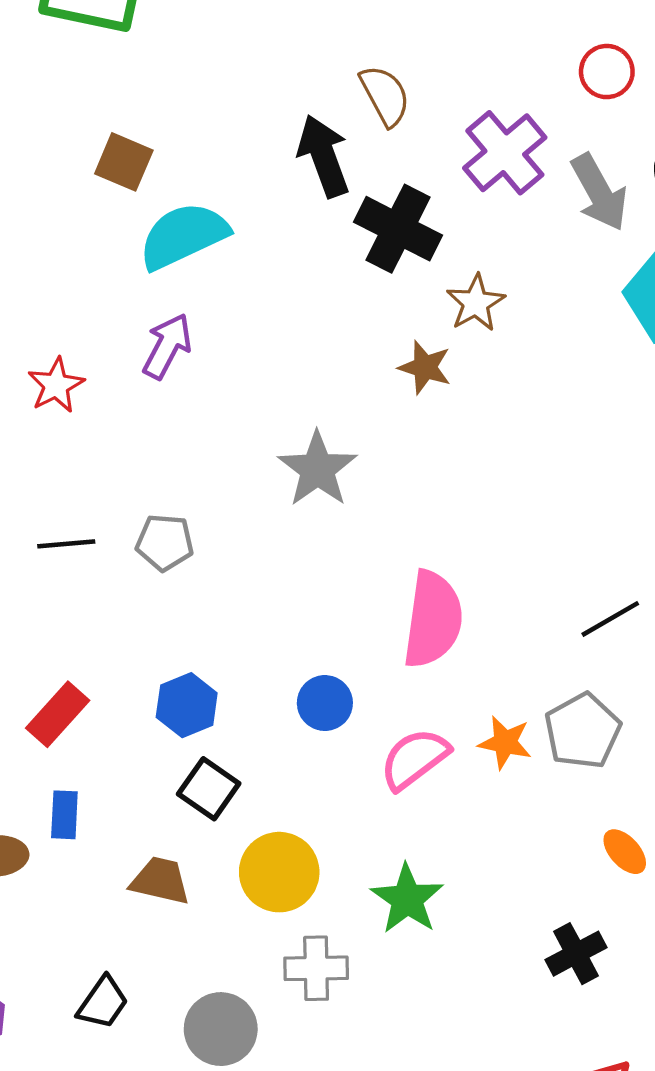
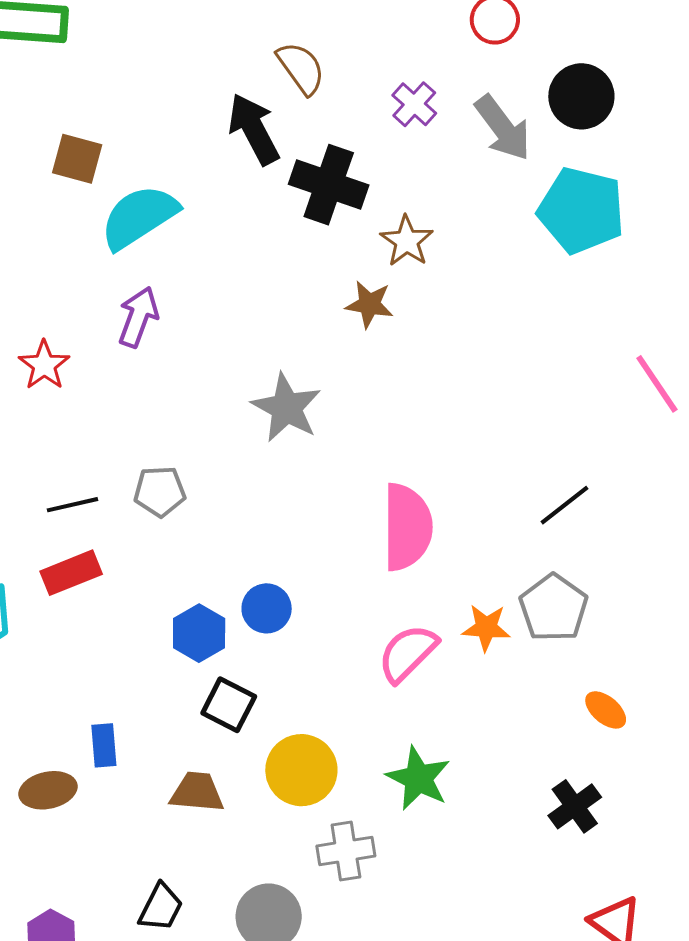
purple cross: (505, 153) -> (414, 104), size x0.6
blue circle: (325, 703) -> (267, 608), moved
red rectangle: (58, 714) -> (71, 573), moved, turned 34

